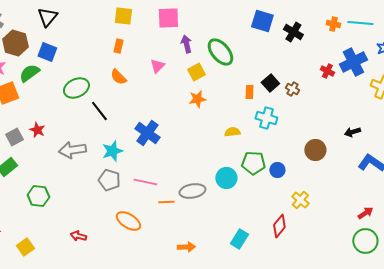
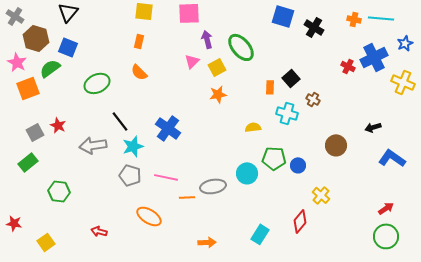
pink triangle: (157, 66) -> (192, 61), moved
brown cross: (292, 89) -> (313, 99), moved
black line: (99, 111) -> (120, 121), moved

